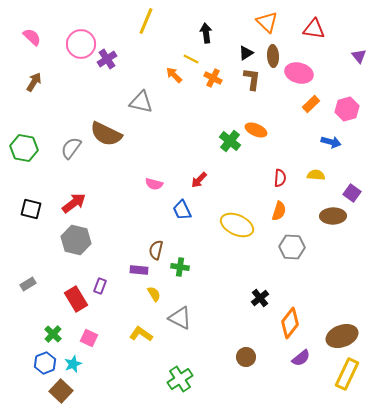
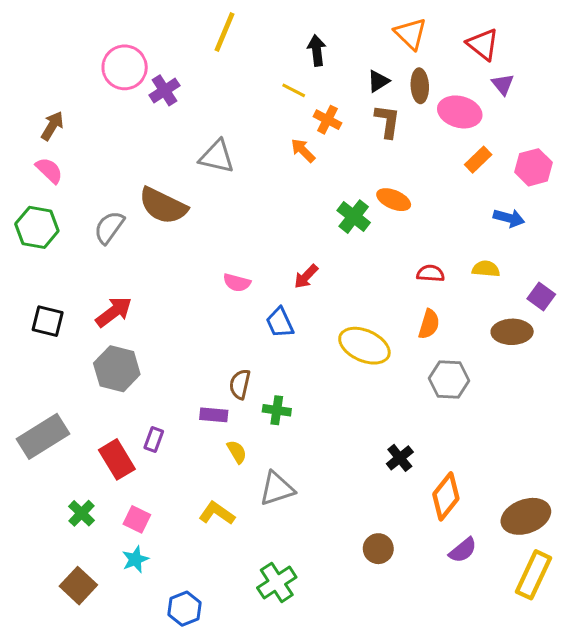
red triangle: (314, 29) -> (483, 44), turned 30
pink semicircle: (32, 37) -> (49, 170), moved
purple triangle: (359, 56) -> (503, 84), moved
orange arrow: (174, 75) -> (303, 150), moved
red semicircle: (280, 178) -> (431, 273), turned -90
gray rectangle: (28, 284) -> (43, 436), size x2.0
gray triangle: (180, 318) -> (277, 489), turned -45
blue hexagon: (45, 363) -> (185, 609), moved
cyan star: (73, 364) -> (135, 559), moved
brown square: (61, 391) -> (78, 586), moved

